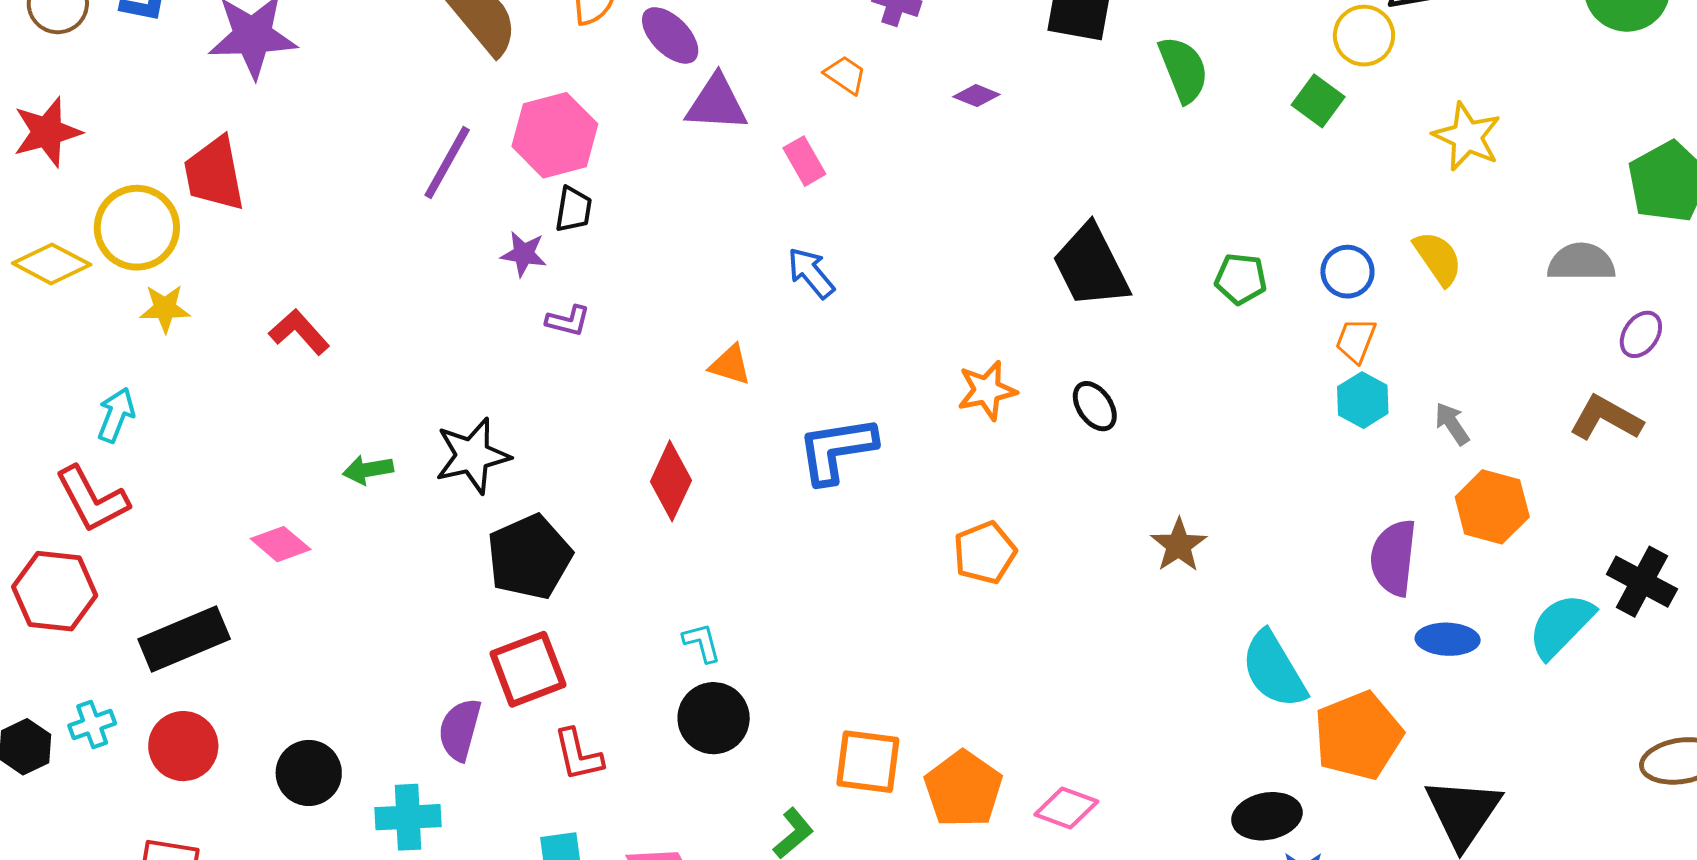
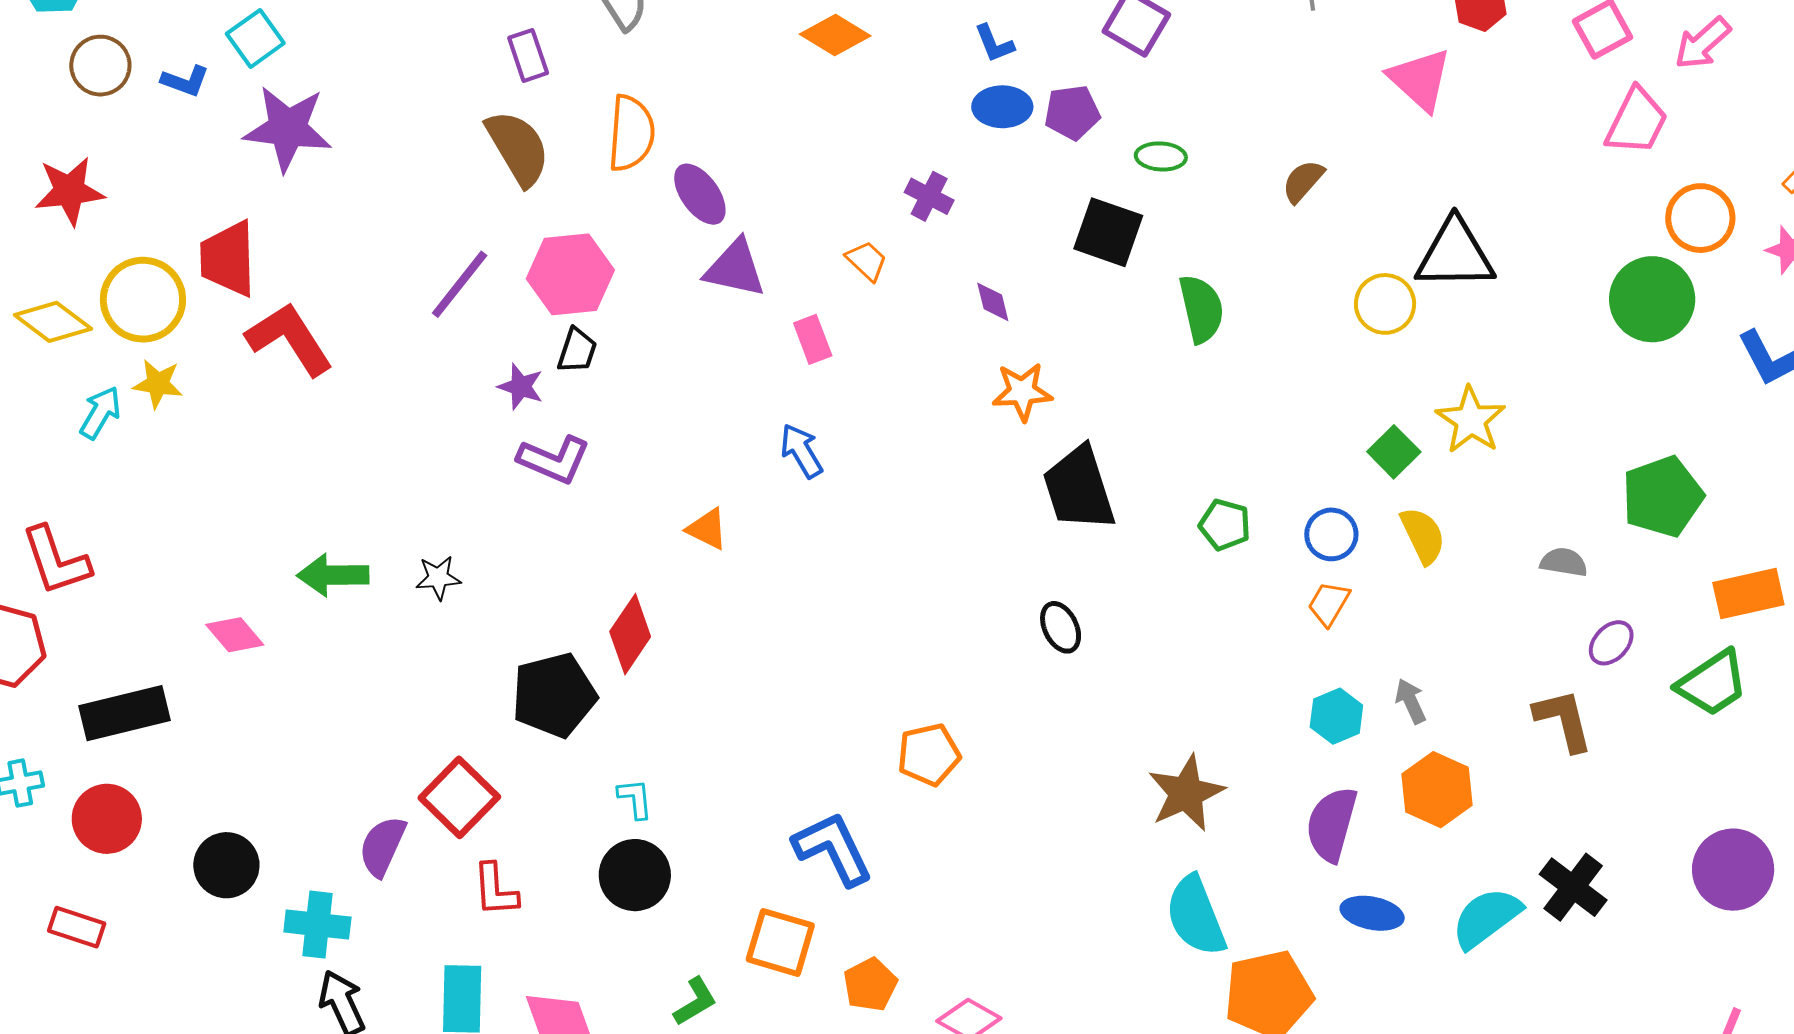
purple diamond: (976, 96) -> (993, 302), turned 45
green square: (1318, 101) -> (1394, 452), moved
gray semicircle: (1581, 262) -> (1564, 562), size x0.7
purple L-shape: (568, 321) -> (554, 460), size x1.6
red L-shape: (299, 332) -> (290, 339), moved, size x1.5
orange star: (987, 390) -> (1022, 392), moved
cyan hexagon: (1363, 400) -> (1336, 716), moved
cyan arrow: (116, 415) -> (100, 413), moved
brown L-shape: (1606, 418) -> (1563, 720), turned 38
blue L-shape: (837, 450) -> (833, 849), moved, turned 64
black star: (472, 456) -> (438, 578), size x0.6
green arrow: (368, 470) -> (333, 575), size x1.4
brown star: (1179, 545) -> (1186, 793), moved, size x1.4
black pentagon: (529, 557) -> (554, 695), moved
red square: (528, 669) -> (459, 797), turned -34
orange pentagon: (963, 789) -> (870, 985), size x0.7

